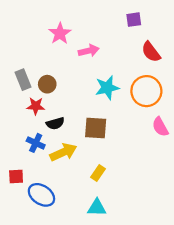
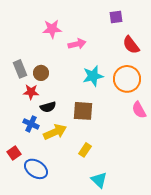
pink star: (60, 33) -> (52, 29), turned 30
red square: (16, 176) -> (14, 153), turned -32
cyan triangle: (97, 208) -> (99, 180), moved, turned 42

